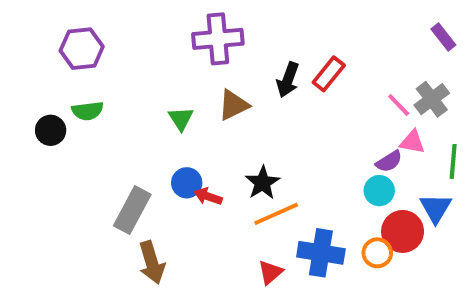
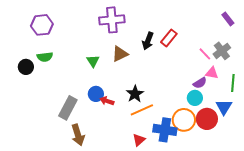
orange circle: (377, 253) -> (184, 120), moved, size x1.5

